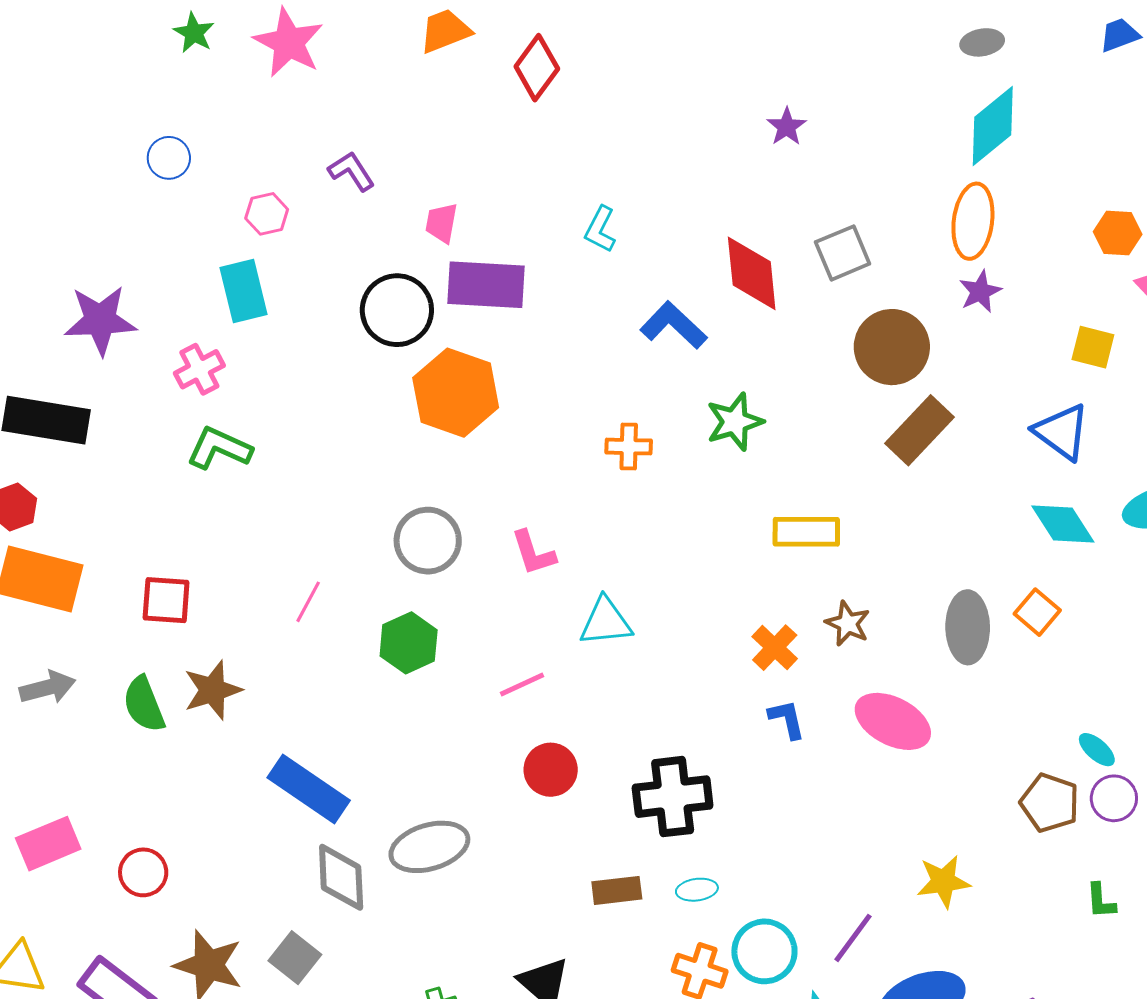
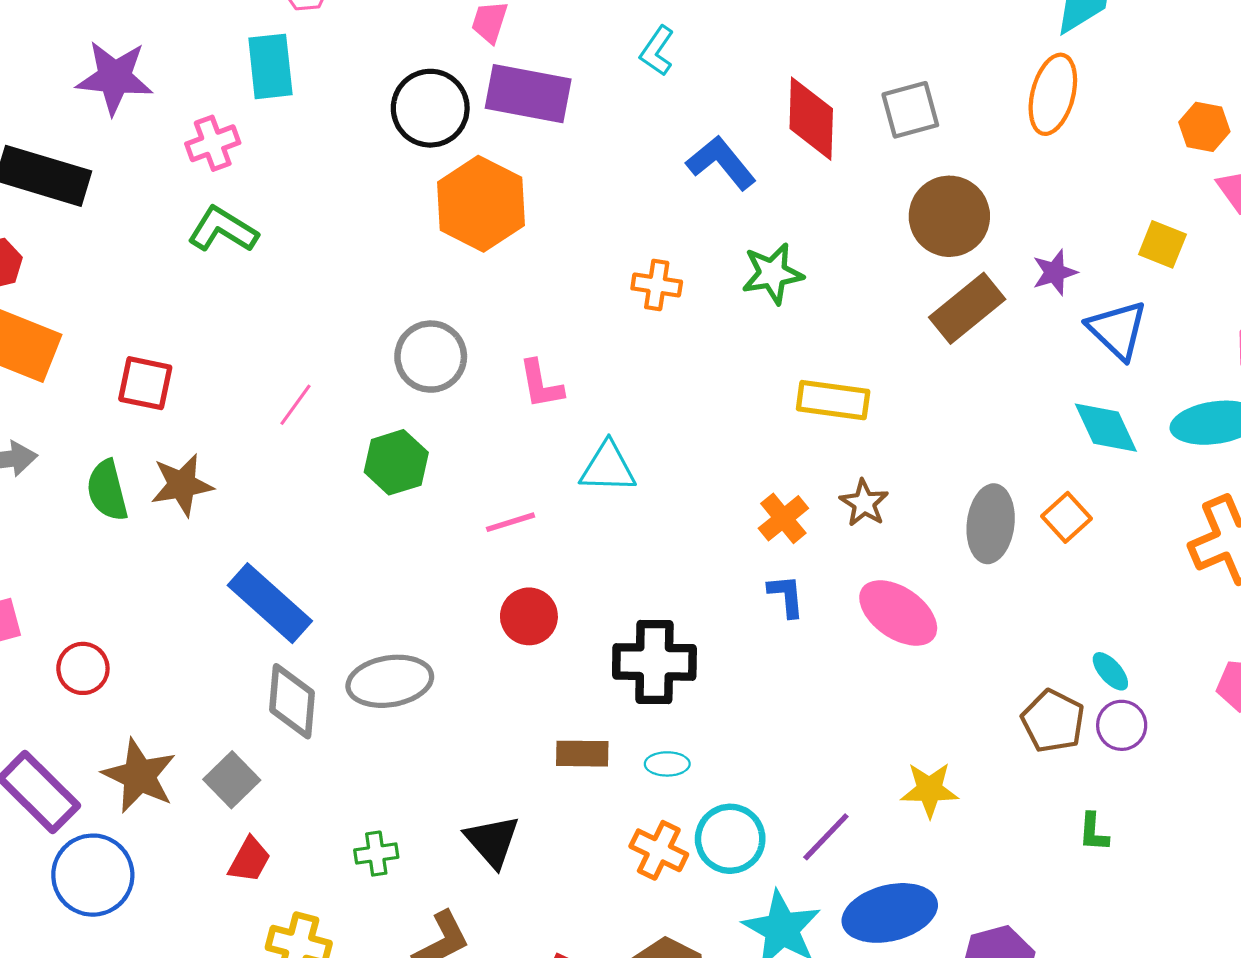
purple star: (980, 292) -> (1055, 272), moved

